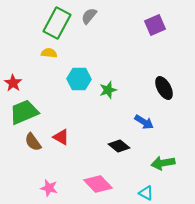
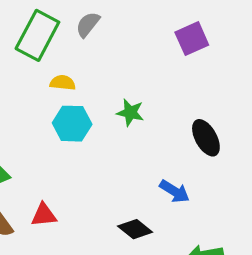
yellow semicircle: (49, 53) -> (63, 83), moved
green star: (108, 90) -> (130, 113), moved, turned 30
red triangle: (61, 137) -> (44, 215), turned -36

